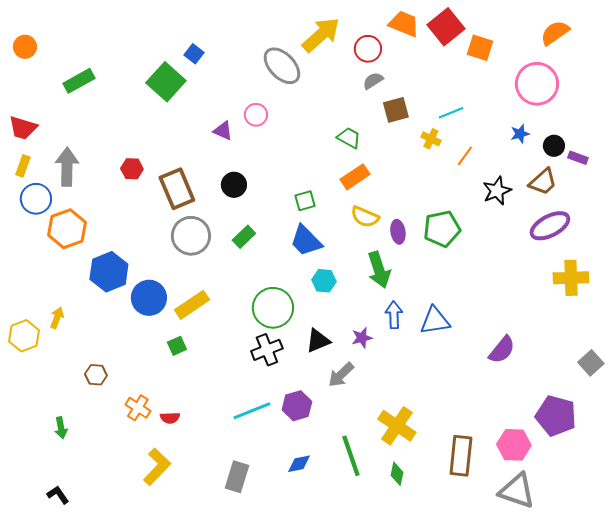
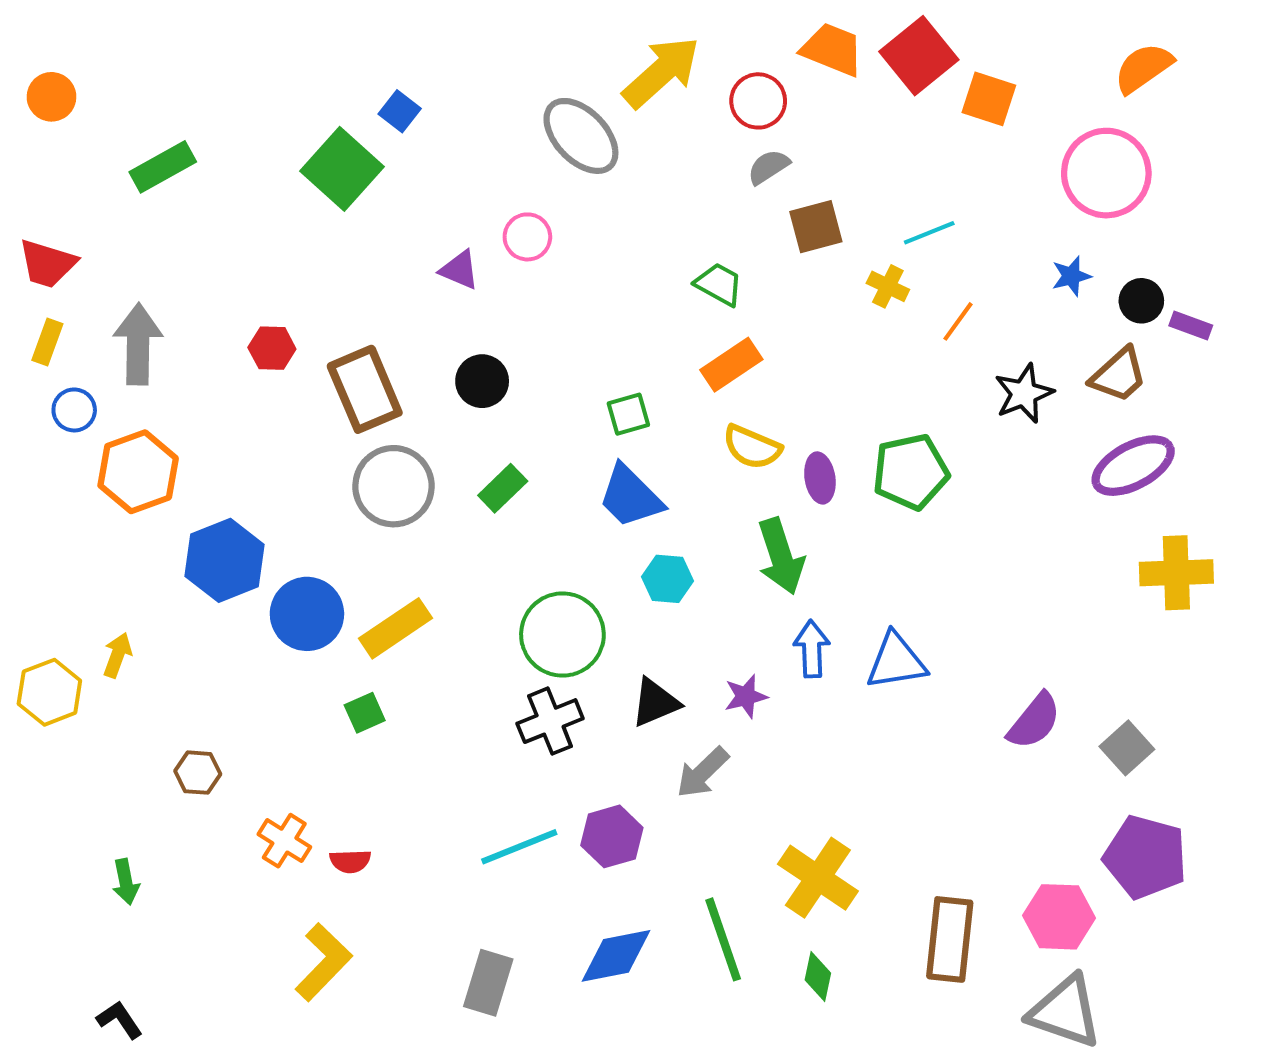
blue circle: (36, 199) -> (74, 410), size x0.7
gray square: (591, 363) -> (1127, 748), moved
blue diamond: (299, 464) -> (616, 956), size x1.5

